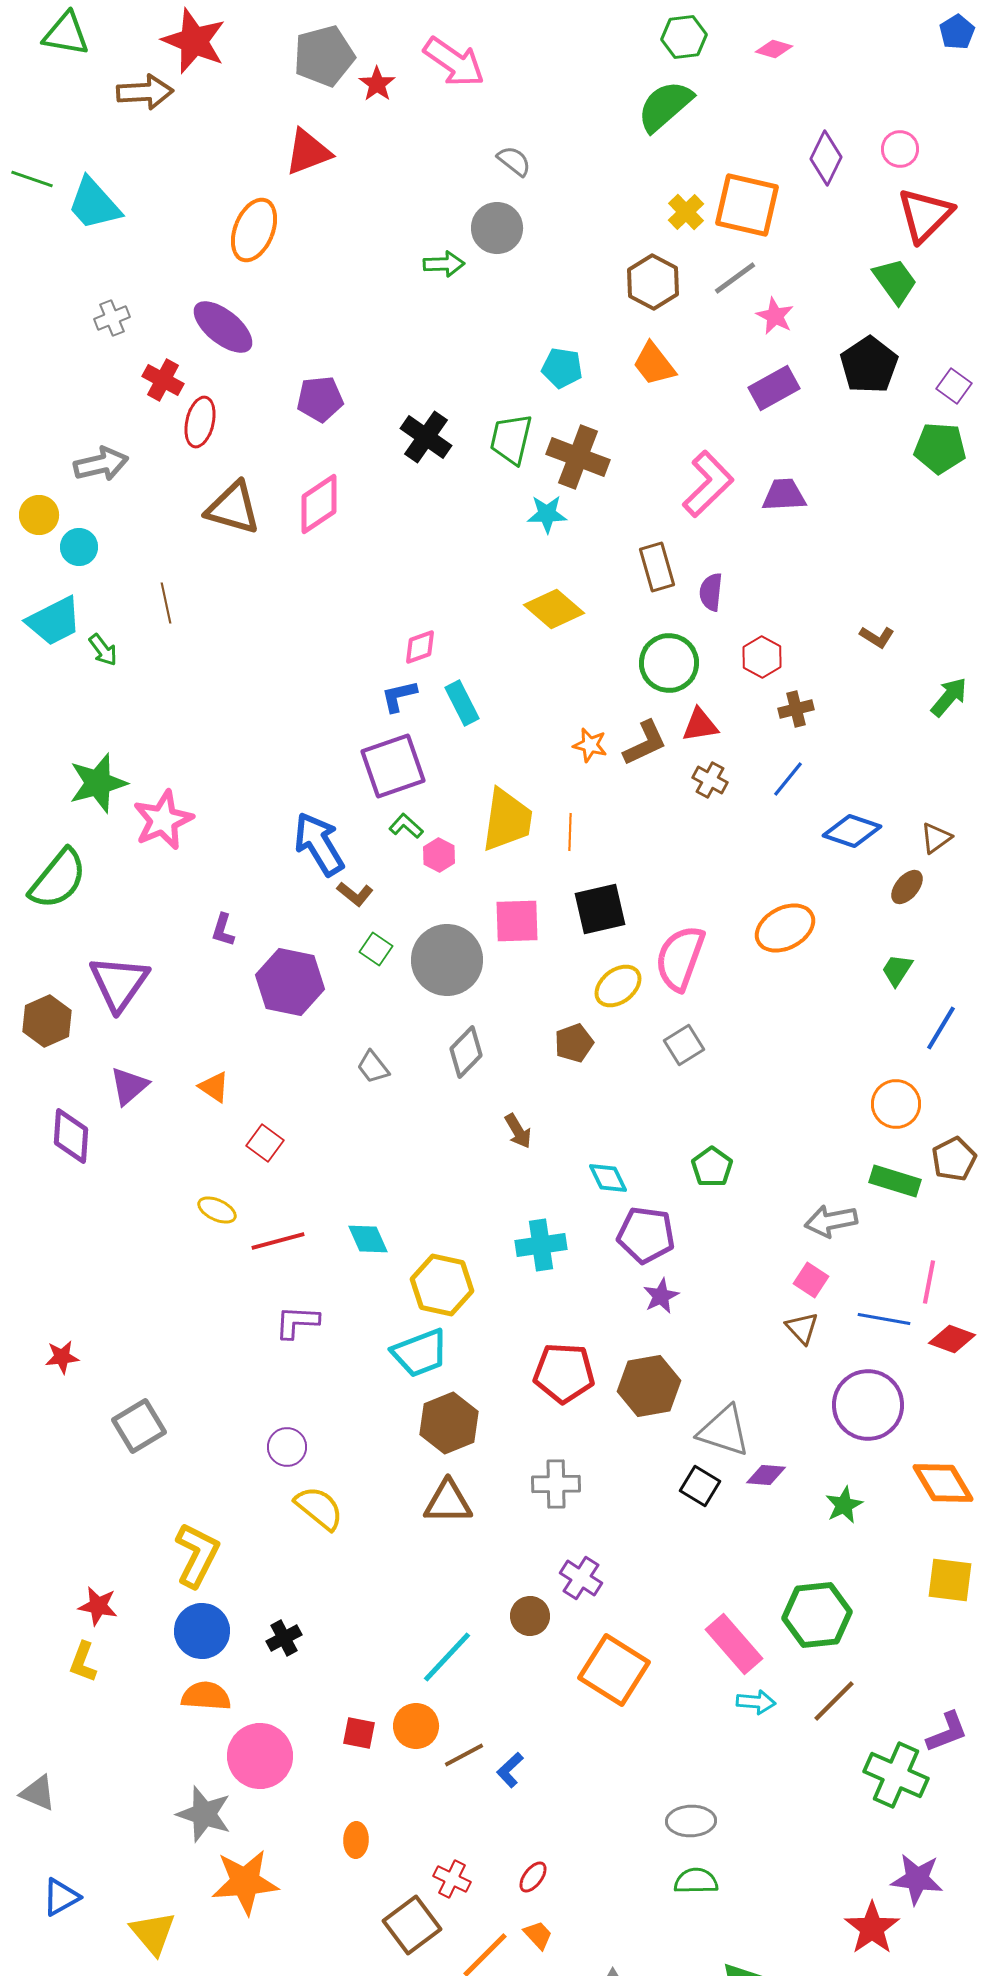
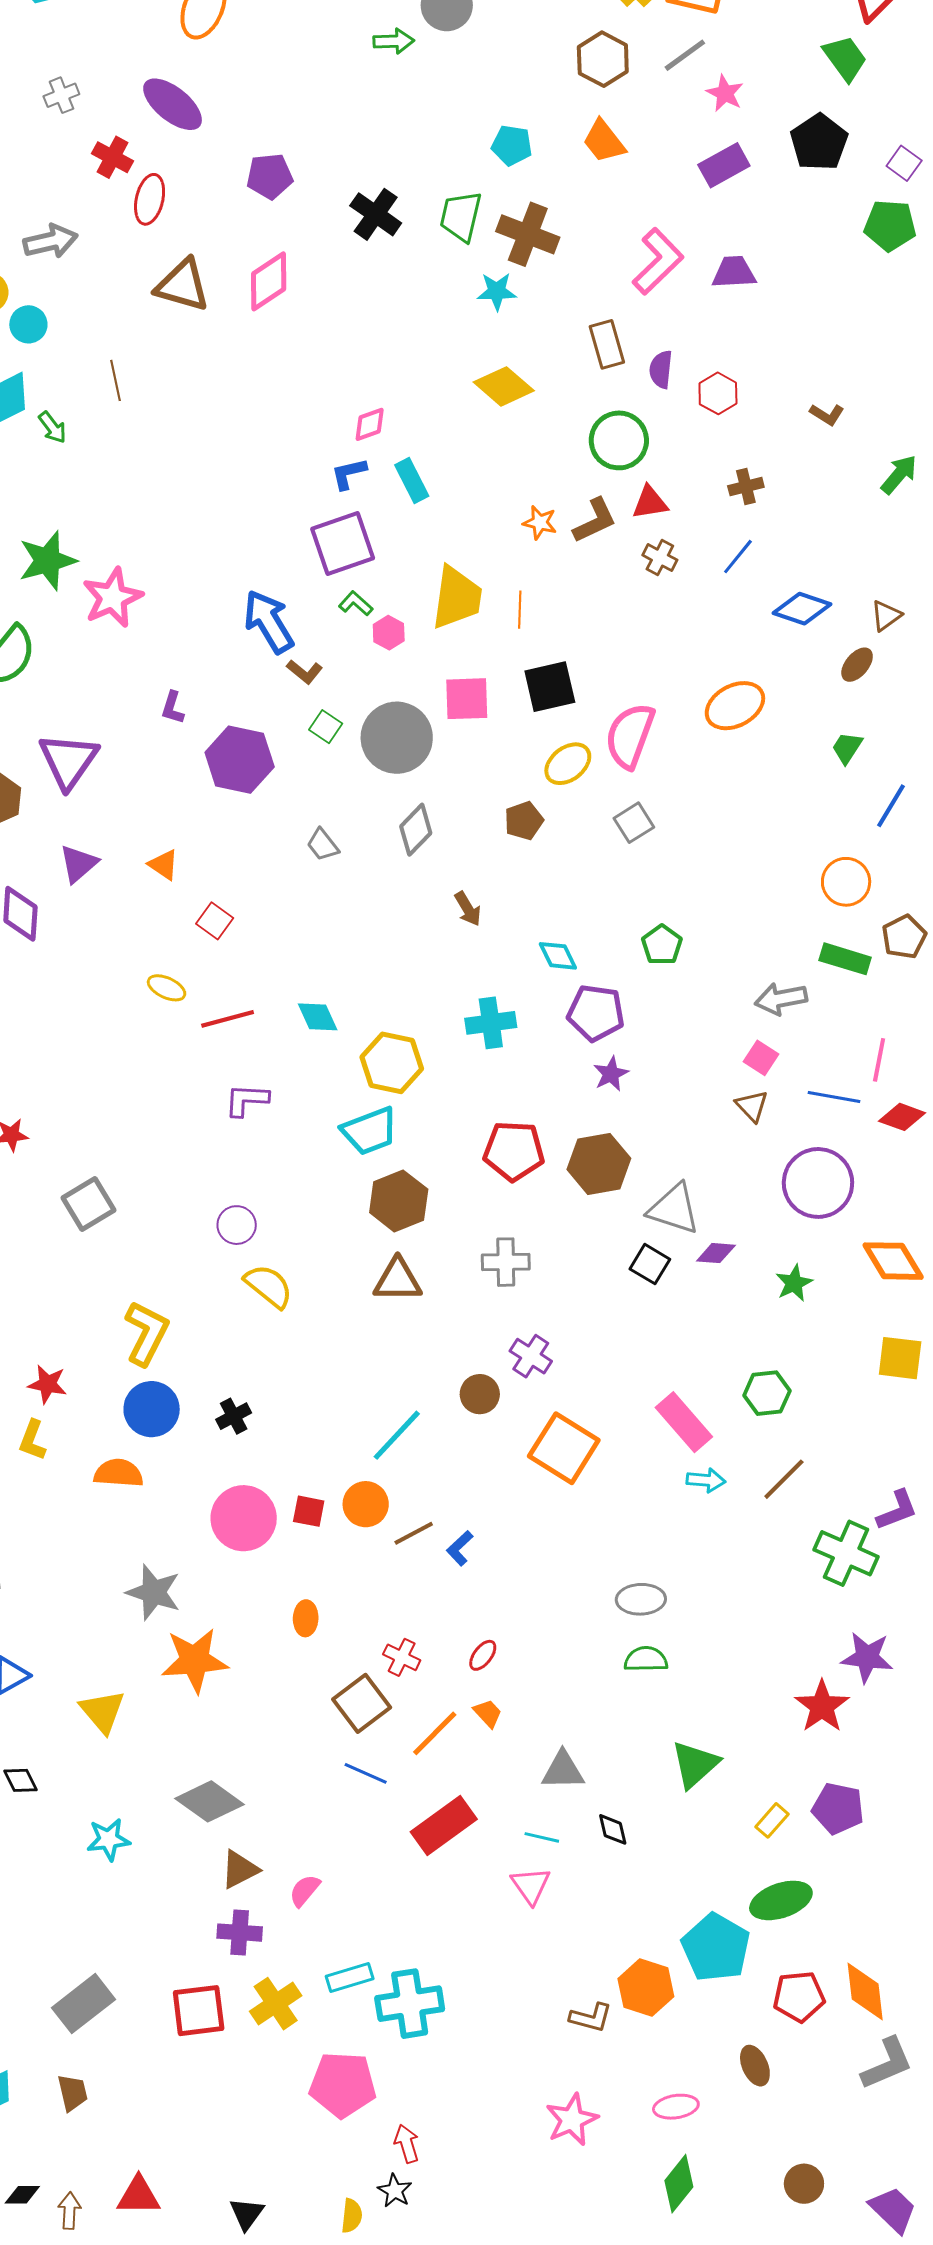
red hexagon: (762, 657) -> (718, 393), moved
green hexagon: (817, 1615) -> (767, 1393), size x0.7
orange semicircle: (206, 1696) -> (119, 1473), moved
pink circle: (260, 1756) -> (244, 1518), moved

